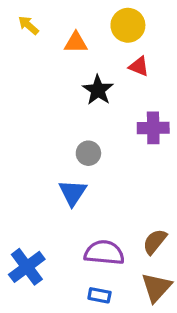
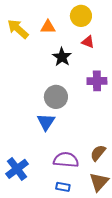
yellow arrow: (28, 25) -> (18, 29), moved, size x1.6
gray circle: (88, 153) -> (56, 97), size x1.5

